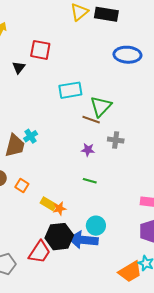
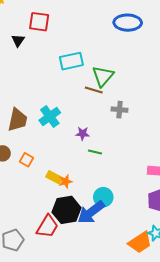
cyan cross: (31, 136) -> (50, 117), moved, size x1.5
purple star: (88, 150) -> (83, 134), moved
blue arrow: (83, 240) -> (91, 212), turned -40

